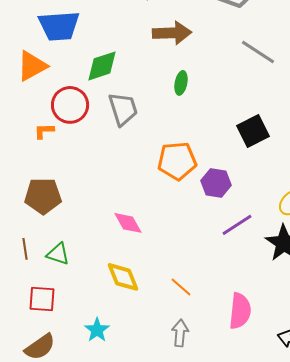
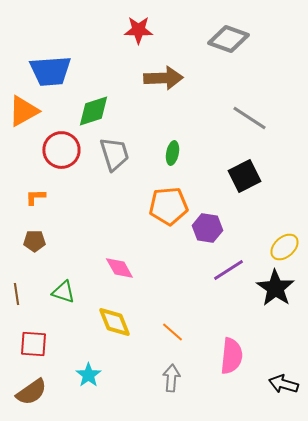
gray line: (258, 52) -> (249, 118), moved
green ellipse: (181, 83) -> (172, 153), moved
orange L-shape: (44, 131) -> (35, 197), moved
brown pentagon: (43, 196) -> (34, 241), size x0.6
green triangle: (58, 254) -> (63, 292), moved

